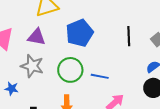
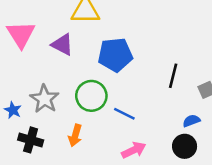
gray star: (32, 66) -> (44, 99), moved
blue star: (12, 89) -> (13, 110), moved

